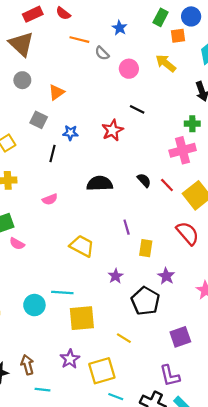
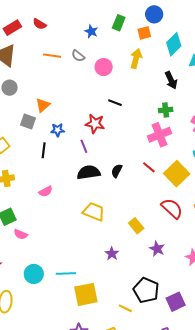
green rectangle: (161, 17) -> (119, 23), moved
orange line: (79, 40) -> (52, 56), moved
yellow arrow: (166, 63) -> (136, 59), turned 72
orange triangle: (56, 92) -> (43, 105), moved
red star: (112, 130) -> (95, 124), turned -30
black semicircle: (144, 180) -> (117, 171), moved, turned -104
purple line: (127, 227) -> (84, 146), moved
yellow trapezoid: (82, 246) -> (94, 212), moved
yellow rectangle: (146, 248) -> (136, 226), turned -42
black pentagon: (145, 301) -> (146, 290), moved
cyan circle: (34, 305) -> (34, 274), moved

